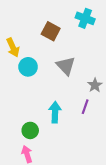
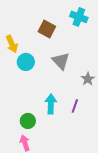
purple line: (85, 107) -> (75, 106), moved

